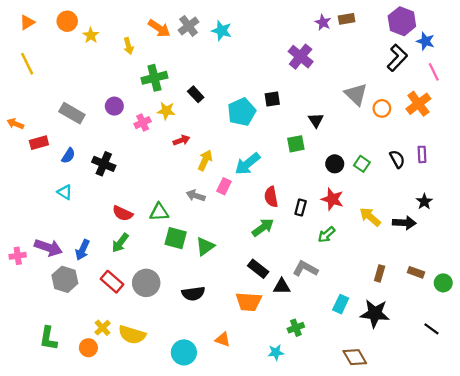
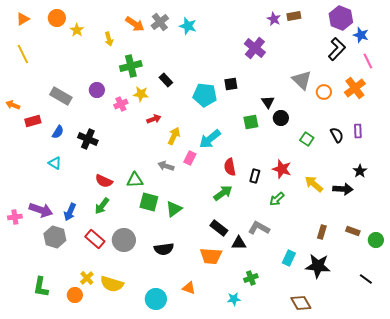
cyan pentagon: (242, 112) -> (205, 95), turned 30
black circle: (335, 164) -> (281, 118), moved

